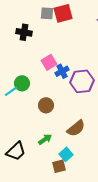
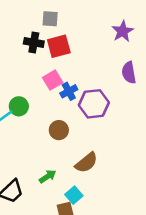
red square: (63, 13) -> (59, 46), moved
black cross: (24, 32) -> (34, 43), moved
brown circle: (46, 105) -> (59, 130), moved

